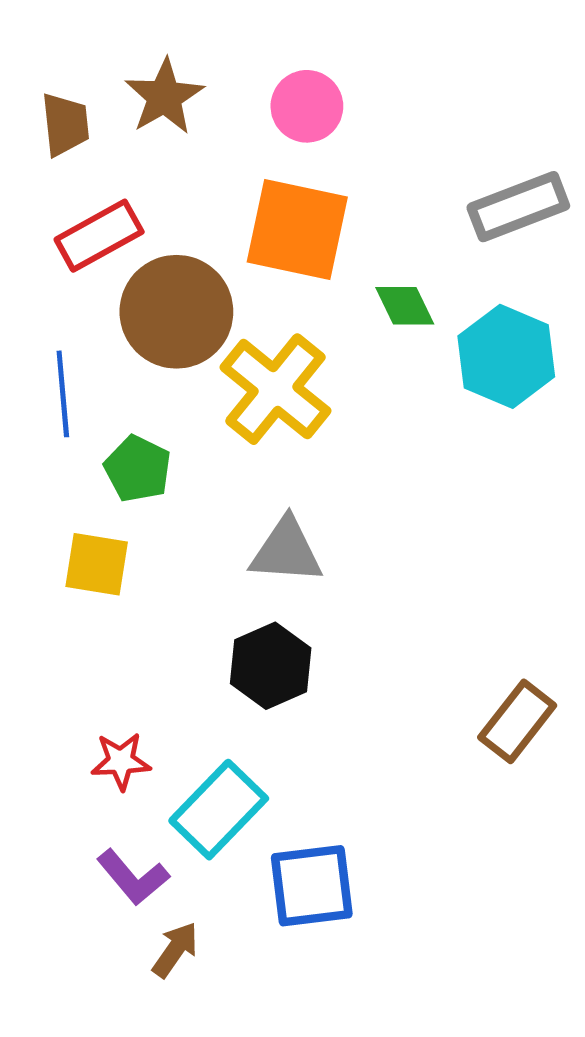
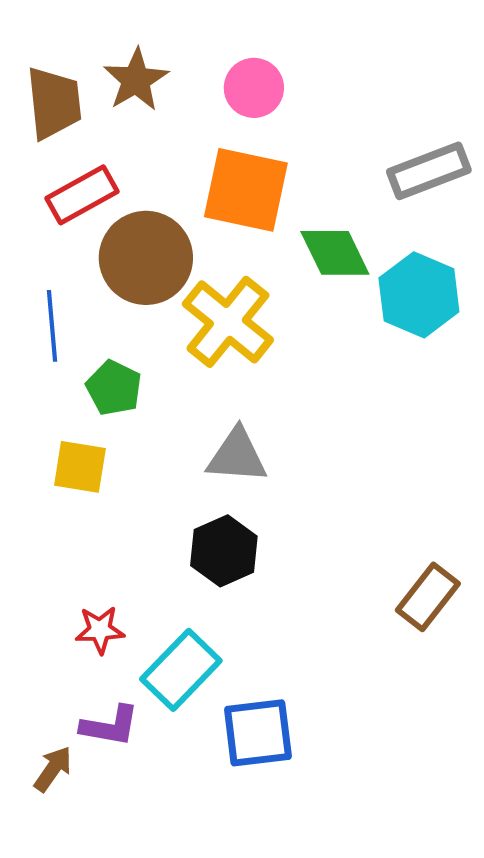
brown trapezoid: (65, 124) -> (54, 103), size x1.4
green diamond: (405, 306) -> (335, 253), size x1.4
purple L-shape: (133, 877) -> (110, 726), turned -40
brown arrow: (175, 950) -> (53, 769), moved

